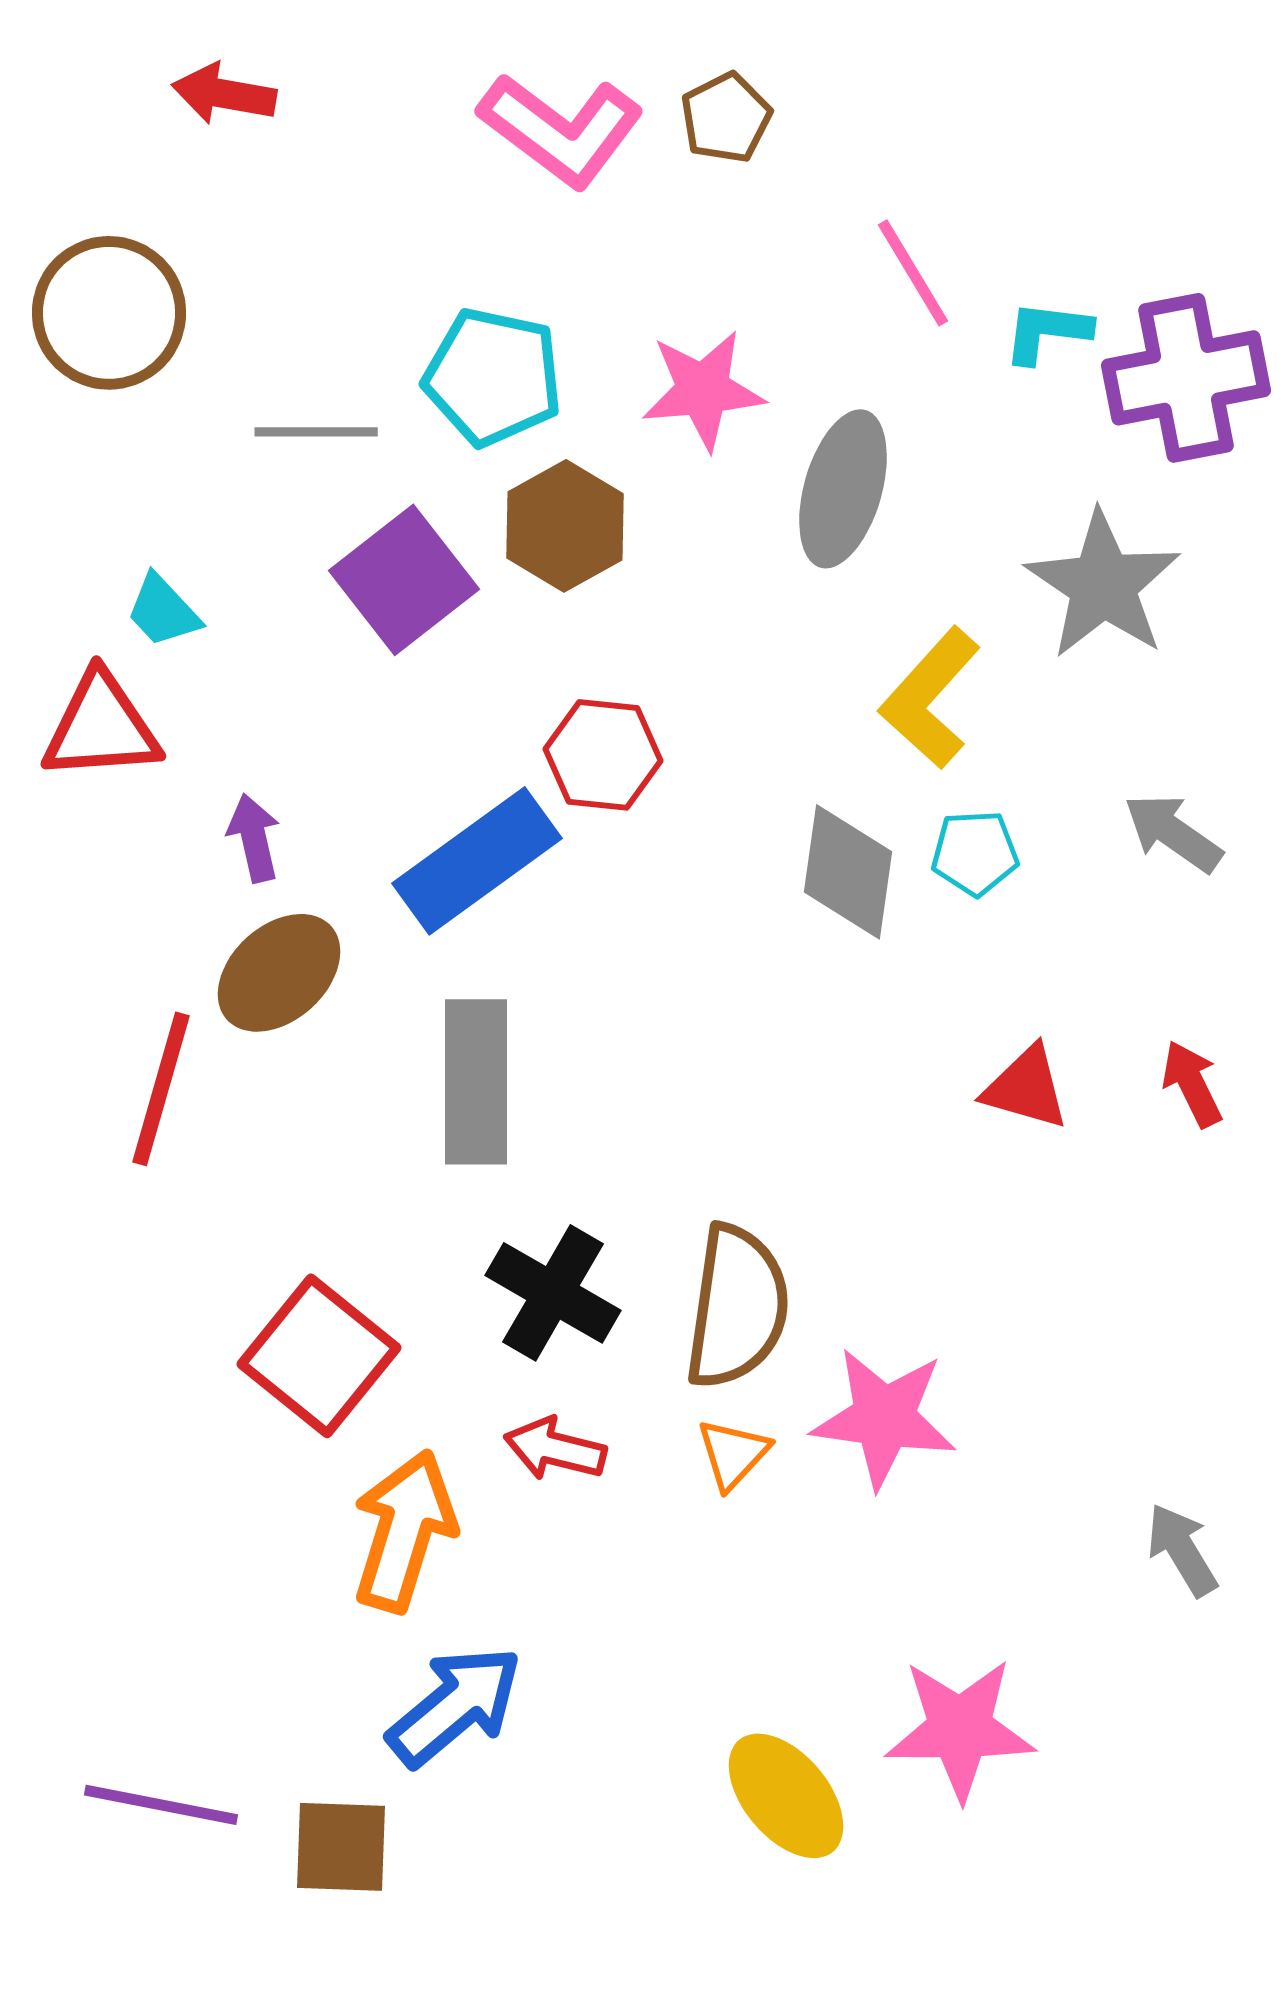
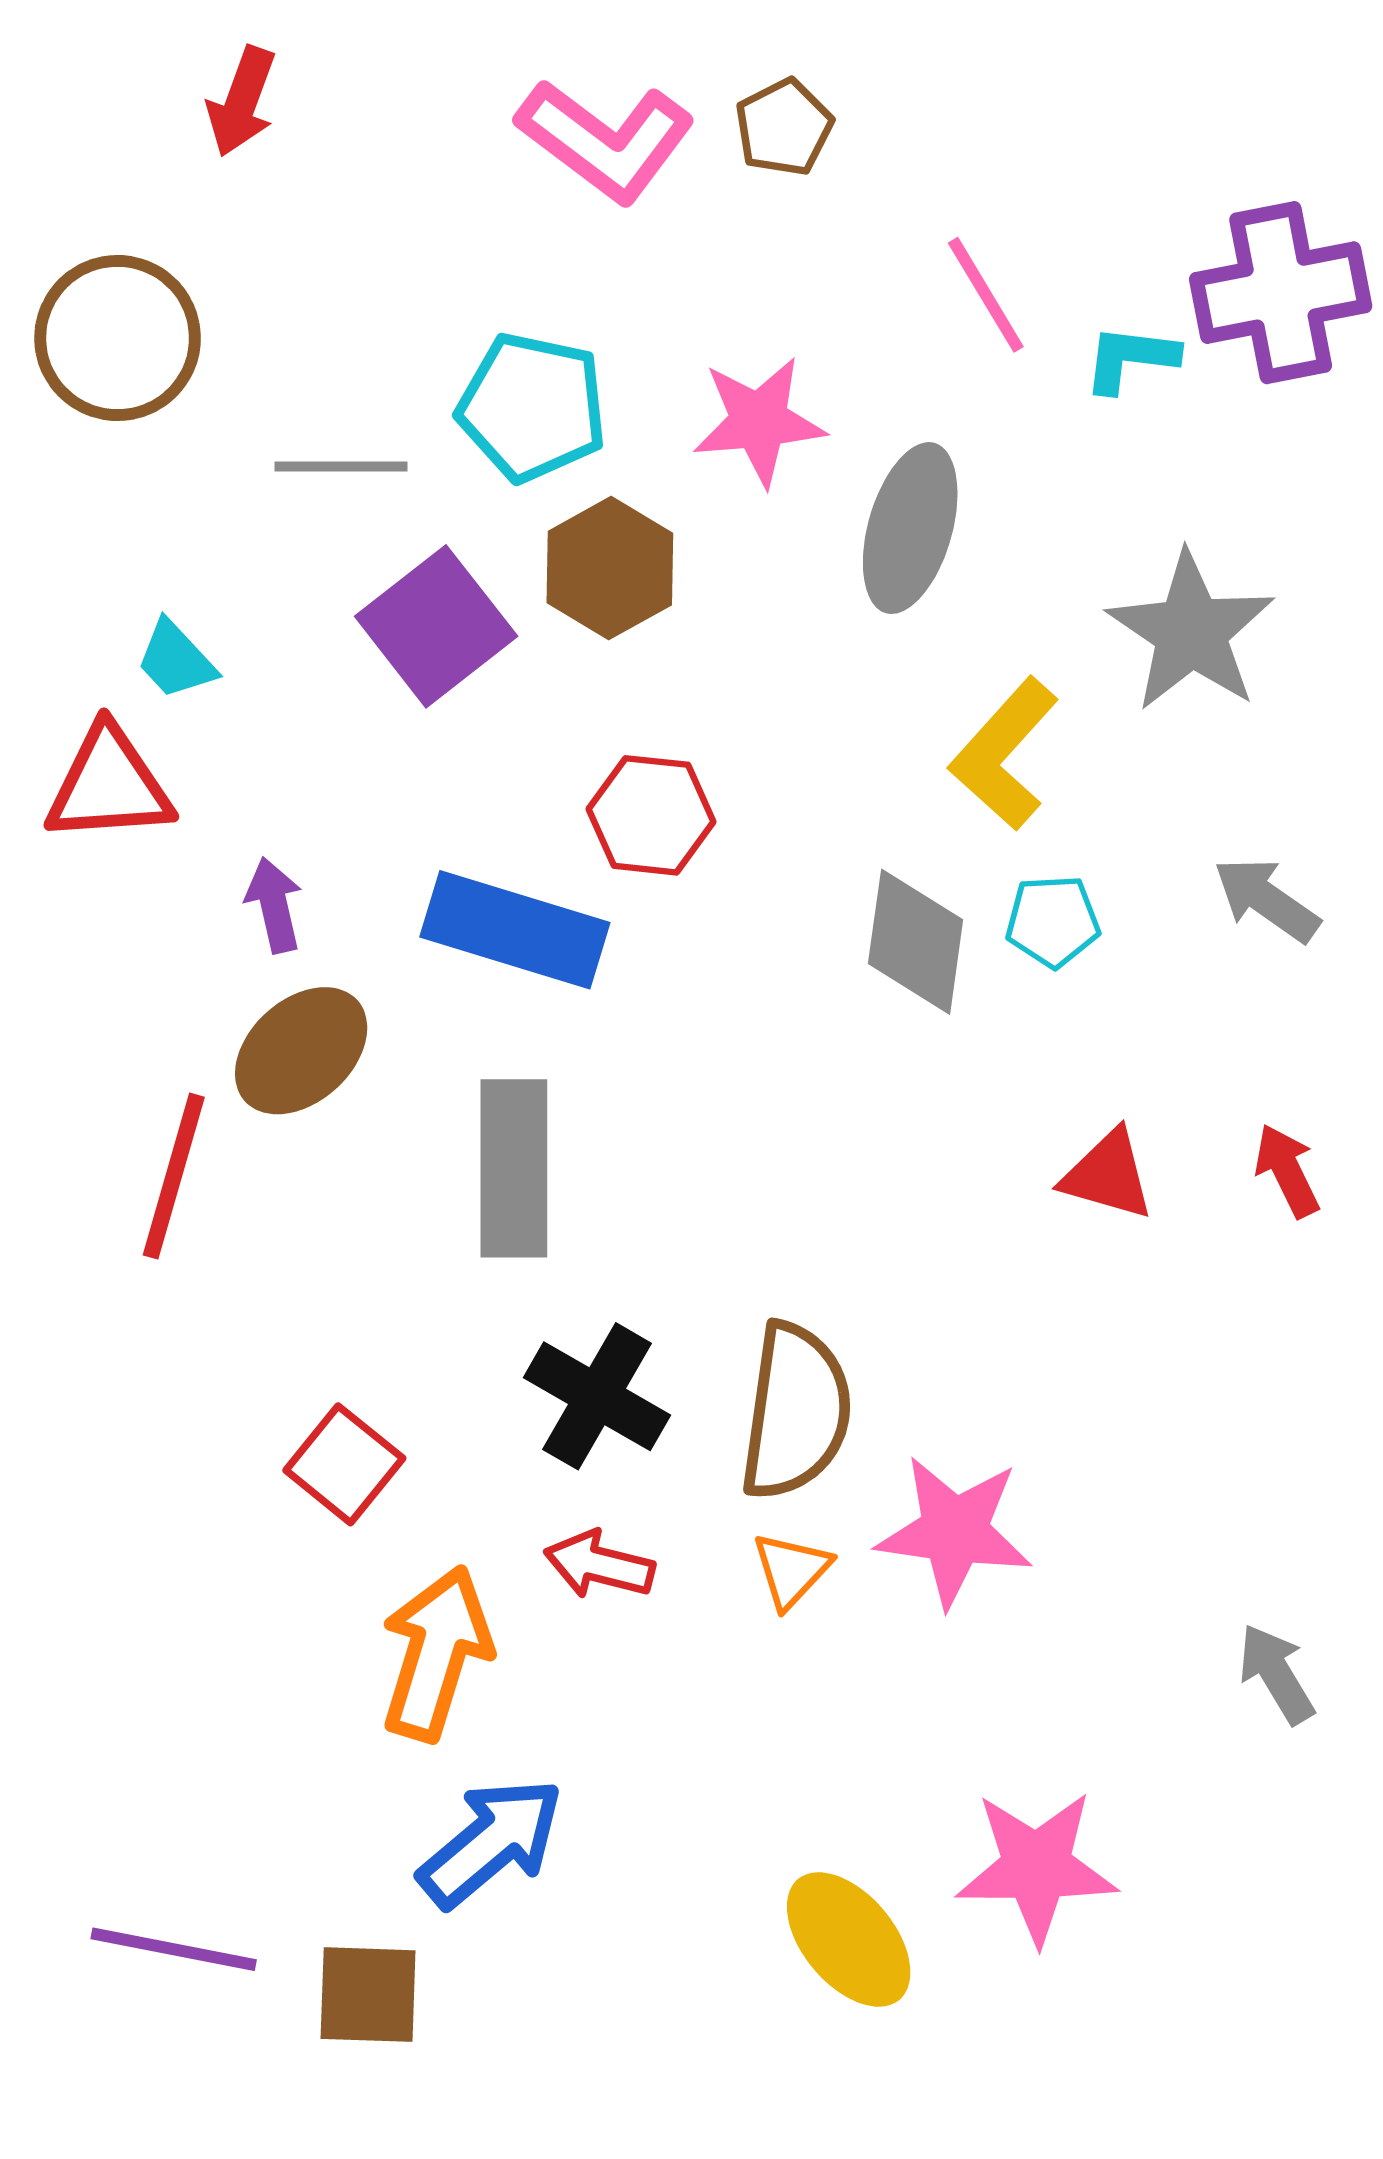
red arrow: (224, 94) -> (242, 102), turned -80
purple cross: (1186, 378) -> (1281, 293), moved
blue rectangle: (477, 861) -> (515, 930), turned 53
red square: (319, 1356) -> (344, 1464), size x0.7

